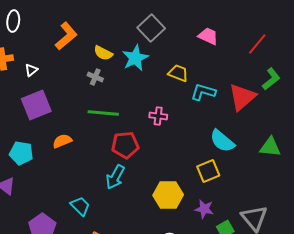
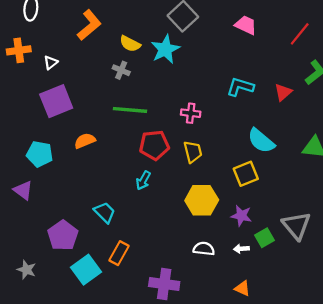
yellow trapezoid: (178, 73) -> (193, 152), moved, turned 55
red triangle: (242, 97) -> (283, 92), size x0.6
cyan arrow: (115, 177) -> (143, 180), size x0.7

